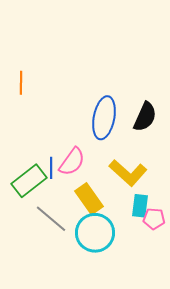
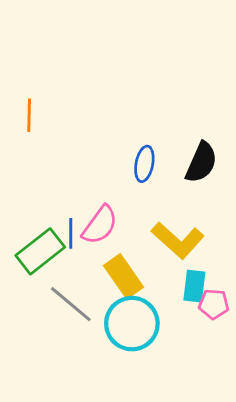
blue ellipse: (104, 118) -> (144, 164), size x0.6

